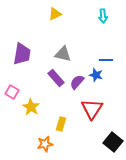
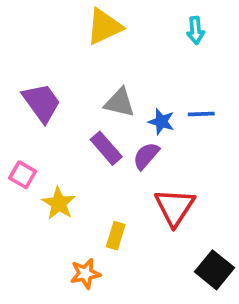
yellow triangle: (55, 14) -> (104, 27), size x1.5
purple trapezoid: (22, 54) -> (42, 103), turned -45
blue star: (96, 75) -> (161, 122), moved

